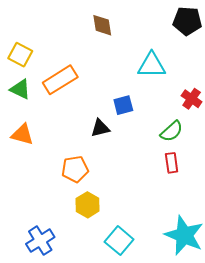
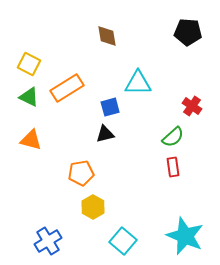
cyan triangle: (152, 65) -> (138, 83), moved
blue square: (123, 105) -> (110, 107), moved

